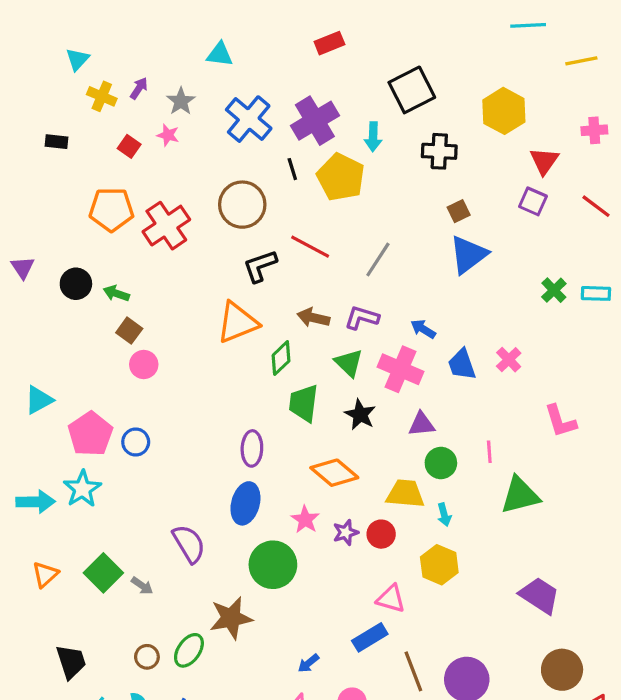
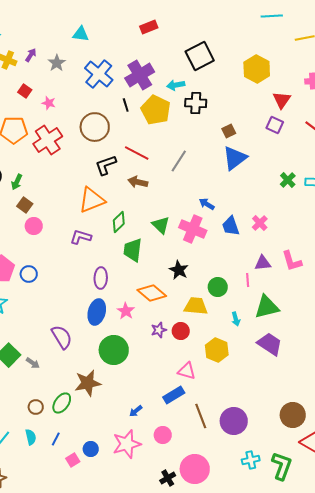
pink star: (168, 135) -> (49, 103), moved
cyan arrow: (373, 137) -> (176, 85), turned 78
black cross: (439, 151) -> (196, 103), moved
green arrow: (116, 293) -> (17, 182), turned -84
brown arrow: (313, 318) -> (138, 182), moved
purple L-shape: (362, 318) -> (81, 237), moved
black star: (360, 415) -> (179, 270), moved
purple triangle: (422, 424) -> (263, 263), moved
cyan arrow: (444, 515) -> (236, 319), moved
pink star: (305, 520) -> (126, 311), moved
purple trapezoid: (539, 595) -> (270, 344), moved

